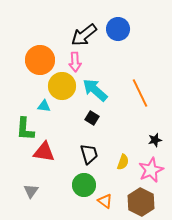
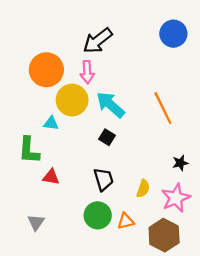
blue circle: (118, 29) -> (173, 34), moved
red triangle: (44, 152) -> (51, 177), size x0.7
orange triangle: (105, 201) -> (126, 221), moved, turned -49

